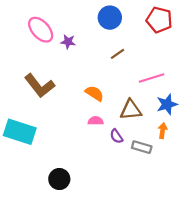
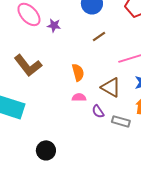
orange semicircle: (94, 93) -> (78, 72), turned 42
brown triangle: (131, 110) -> (111, 87), turned 35

